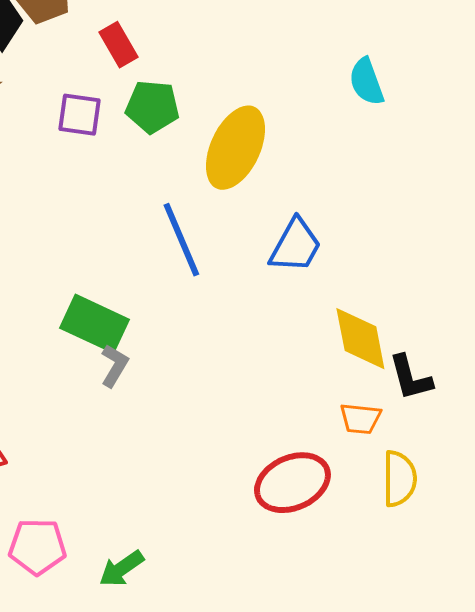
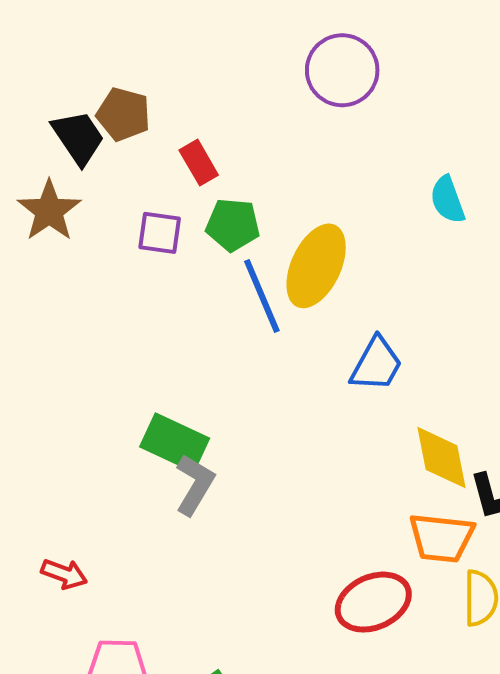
blue line: (181, 240) -> (262, 296), moved
gray L-shape: (114, 366) -> (195, 485), size x1.4
orange trapezoid: (360, 419) -> (441, 538), size x1.6

